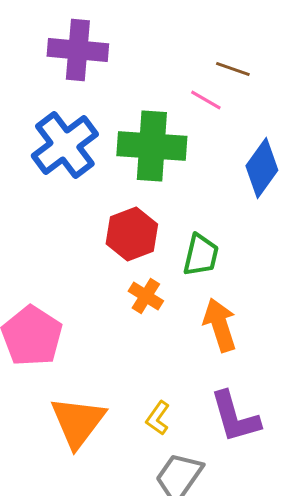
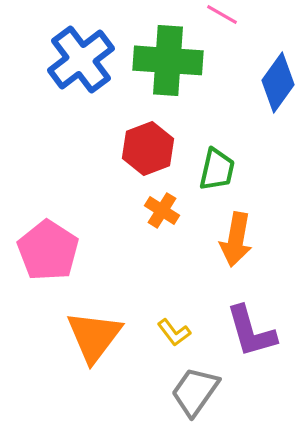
orange arrow: (220, 325) -> (236, 239), turned -152
yellow L-shape: (158, 418) -> (174, 332), turned -72

